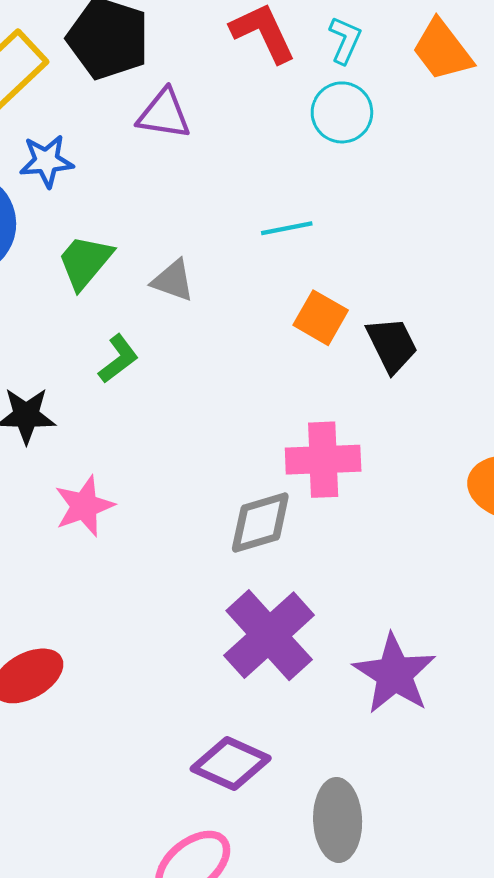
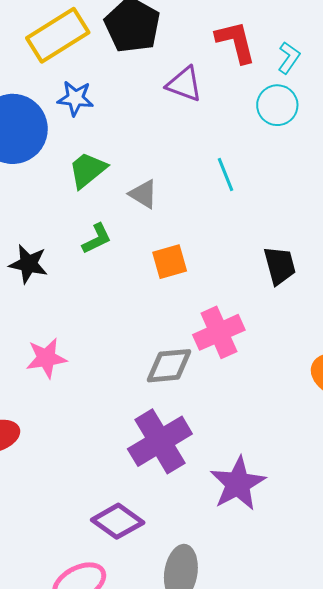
purple triangle: (164, 114) -> (184, 84), moved
cyan line: (287, 228) -> (225, 174), turned 68
orange square: (321, 318) -> (170, 262), moved, turned 33
pink cross: (323, 460) -> (219, 332), turned -33
pink star: (84, 506) -> (46, 358), moved

